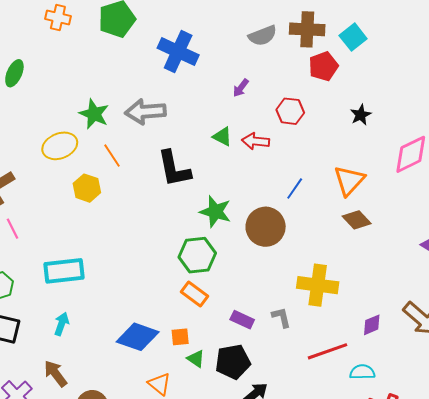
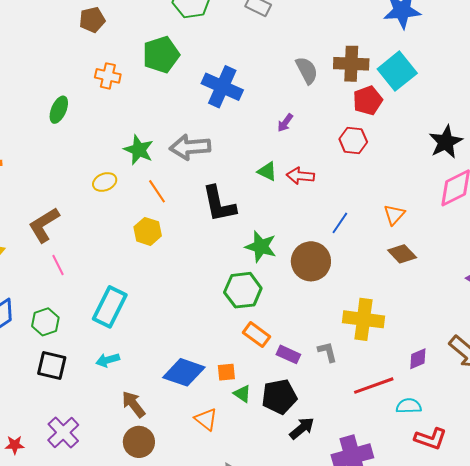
orange cross: (58, 17) -> (108, 76), moved
gray semicircle: (263, 36) -> (307, 70), turned -96
cyan square: (353, 37) -> (397, 71), size x1.4
red hexagon: (290, 111) -> (353, 141), moved
black star: (361, 115) -> (446, 142), moved, size x1.6
yellow ellipse: (60, 146) -> (105, 182), size x0.7
orange triangle: (349, 181) -> (394, 215), size x0.7
yellow hexagon: (87, 188) -> (148, 231), moved
cyan rectangle: (64, 271) -> (110, 307), turned -57
orange rectangle: (194, 294) -> (257, 335), moved
cyan arrow: (62, 324) -> (108, 360), turned -125
brown arrow: (55, 374) -> (134, 404), moved

